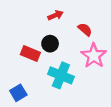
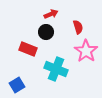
red semicircle: (85, 29) -> (78, 27), turned 32
black circle: (50, 44) -> (46, 32), moved

